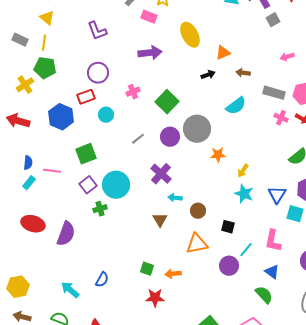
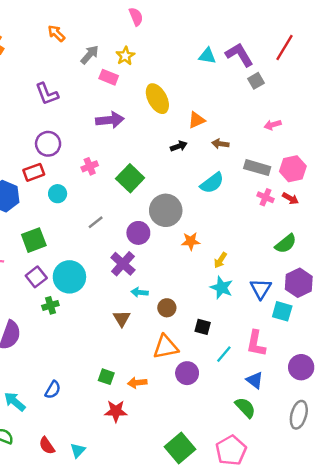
purple circle: (170, 137) -> (138, 233), moved
purple circle: (229, 266) -> (187, 373), moved

